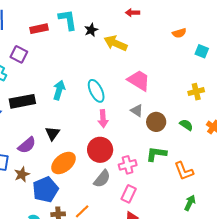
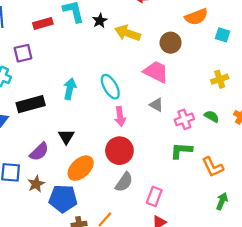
orange semicircle: (179, 33) -> (196, 17), size x1.5
purple square: (19, 54) -> (23, 53), turned -36
brown circle: (156, 122) -> (171, 43), moved
pink cross: (128, 165) -> (184, 119), moved
blue pentagon: (45, 190) -> (63, 199), turned 30

